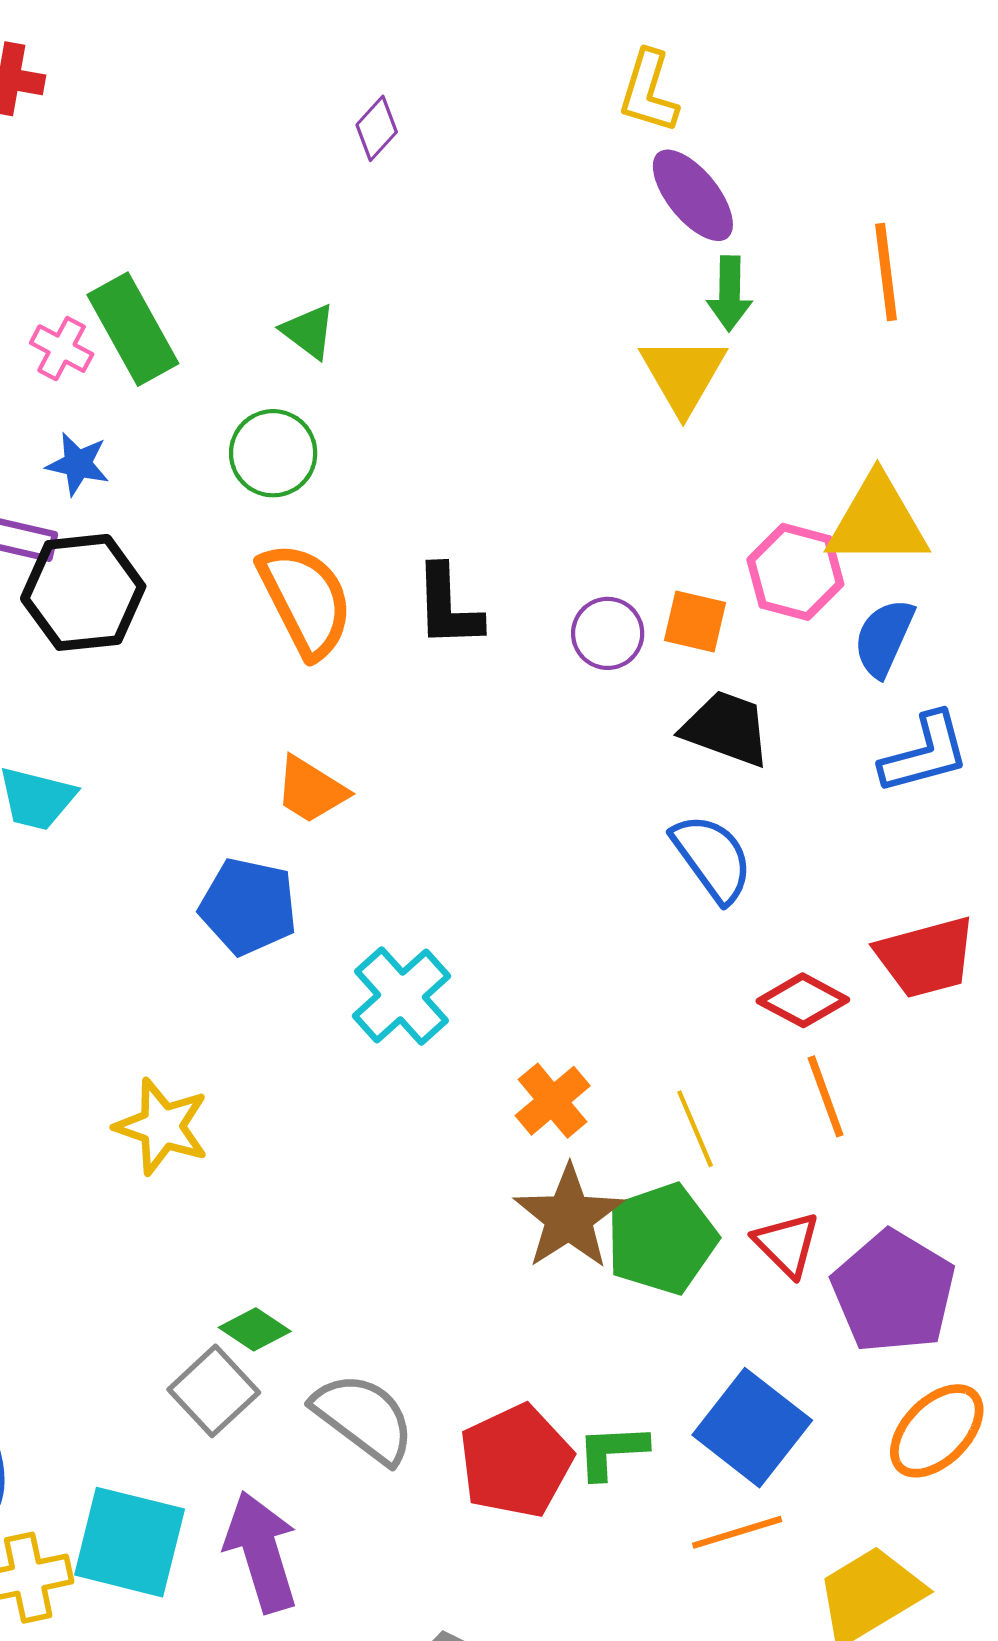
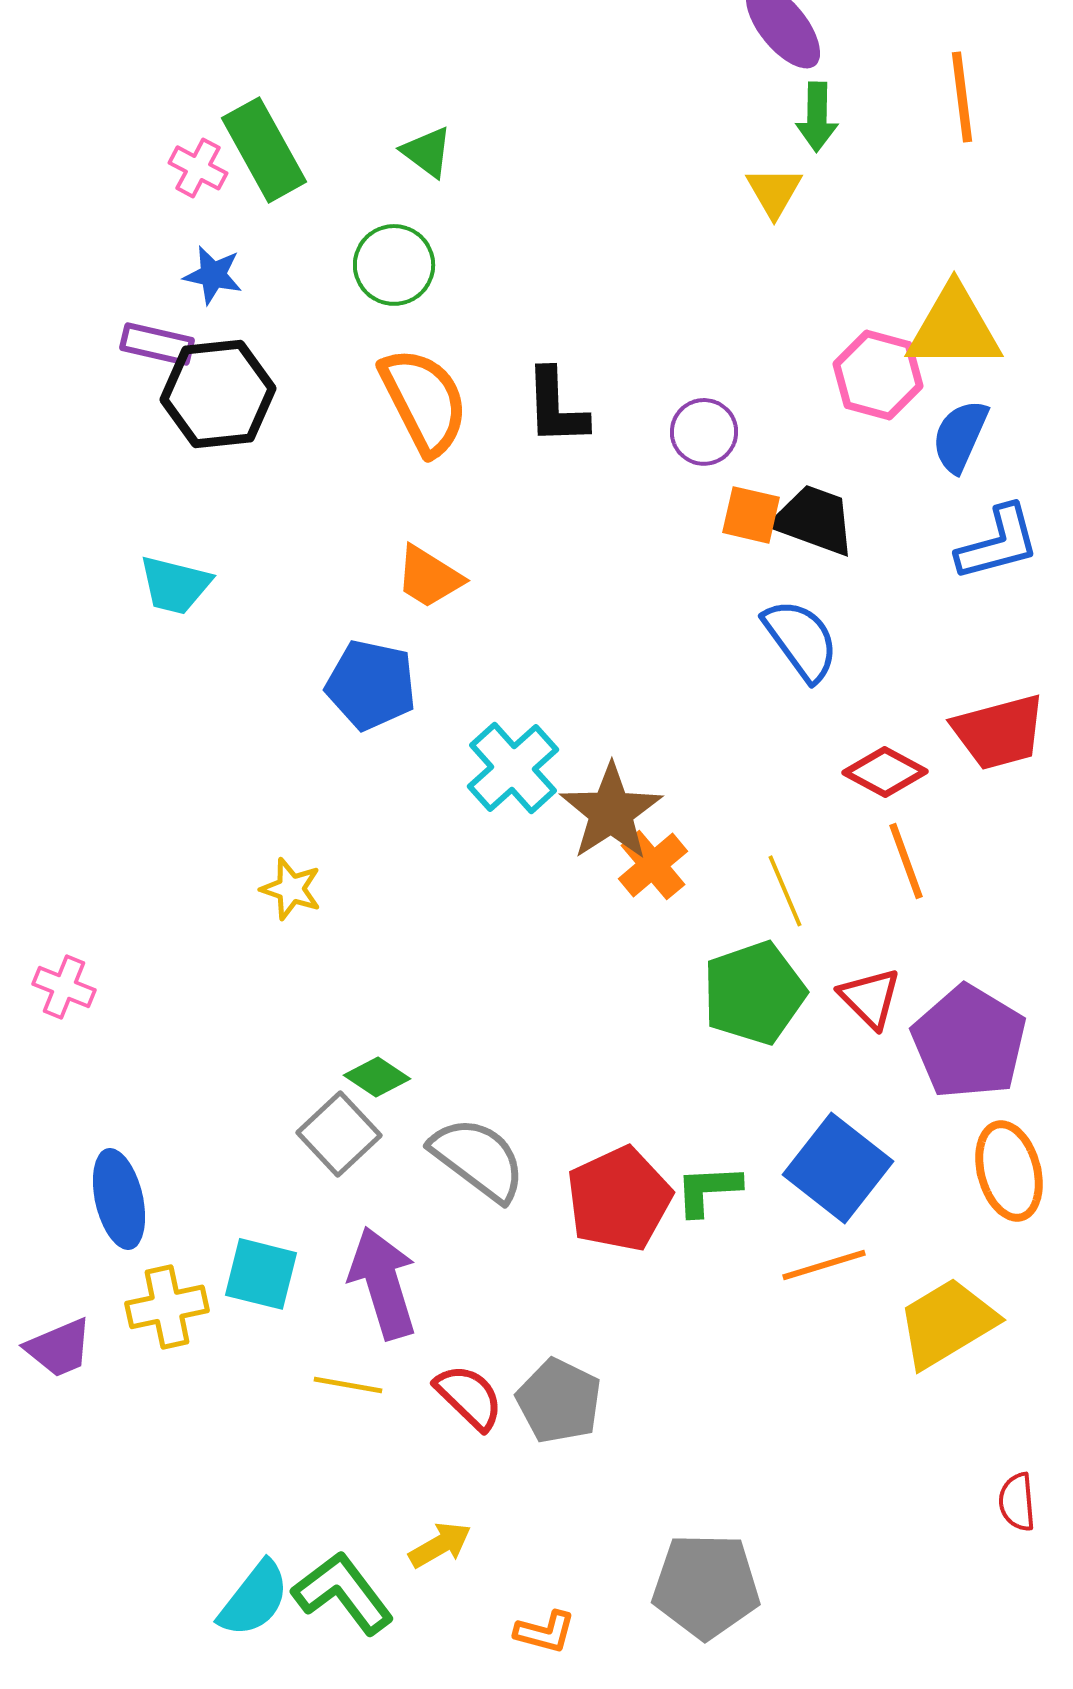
yellow triangle: (683, 374) -> (774, 192), size x0.7
orange square: (695, 622) -> (751, 515), moved
yellow star: (162, 1127) -> (291, 889), size x0.7
brown star: (569, 1217) -> (611, 812), moved
orange ellipse: (937, 1431) -> (1009, 1171), turned -60
cyan square: (130, 1542) -> (261, 1274), size x0.7

